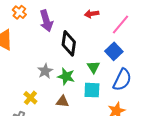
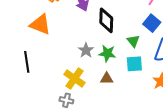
yellow cross: (30, 98) -> (74, 78), size x1.5

